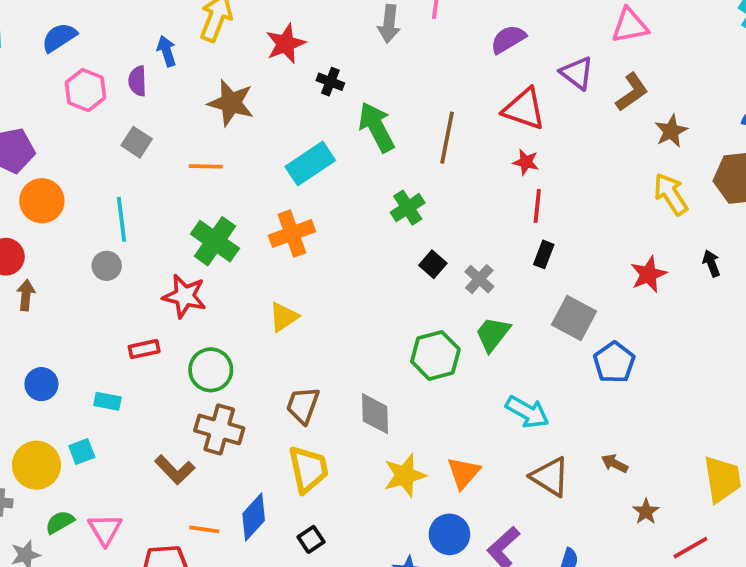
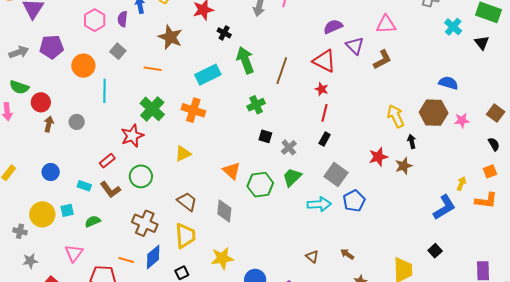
purple semicircle: (508, 39) -> (333, 27), moved
brown star: (671, 131) -> (404, 166), moved
orange circle: (42, 201) -> (83, 66), moved
orange cross: (292, 233) -> (193, 110), turned 30
black arrow: (711, 263) -> (412, 141), moved
black square: (433, 264) -> (265, 136), turned -32
gray circle: (107, 266) -> (77, 122), moved
red star: (185, 296) -> (132, 136), turned 30
red rectangle: (144, 349) -> (107, 161), turned -35
brown trapezoid: (303, 405) -> (187, 202), turned 100
cyan arrow: (527, 412) -> (319, 204), moved, turned -40
brown cross: (219, 429) -> (145, 223), moved
brown L-shape: (175, 470) -> (110, 190), moved
orange triangle: (464, 473) -> (232, 171), moved, turned -36
yellow star: (405, 475) -> (222, 258), moved
brown triangle: (550, 477) -> (312, 257), size x0.6
green semicircle: (60, 522) -> (93, 221), moved

